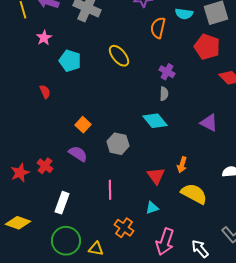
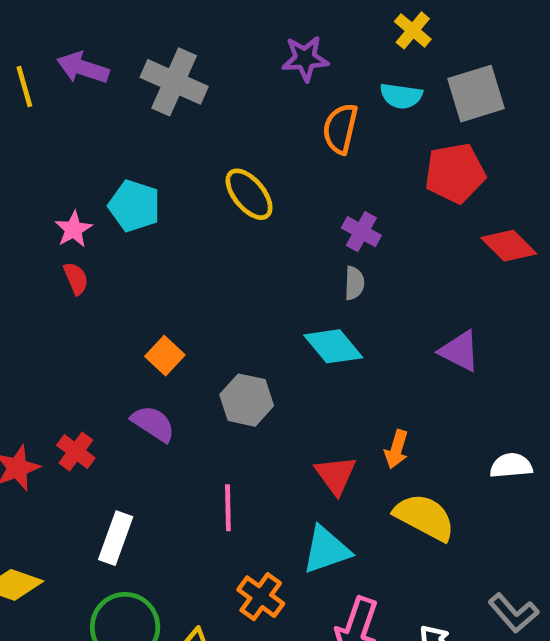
pink star: (44, 38) -> (74, 229), moved
red pentagon: (207, 47) -> (455, 173), turned -30
cyan triangle: (152, 208) -> (326, 550), size x1.6

